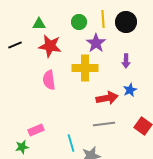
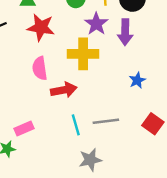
purple arrow: (126, 61) -> (125, 32), moved, size x1.5
red arrow: (107, 98) -> (64, 90), moved
cyan line: (71, 143) -> (76, 125), moved

